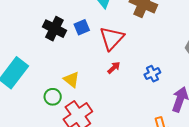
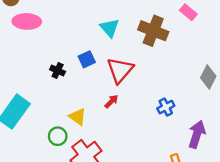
black cross: (54, 29) -> (58, 71), moved, size x0.6
red arrow: (114, 68) -> (111, 101), moved

